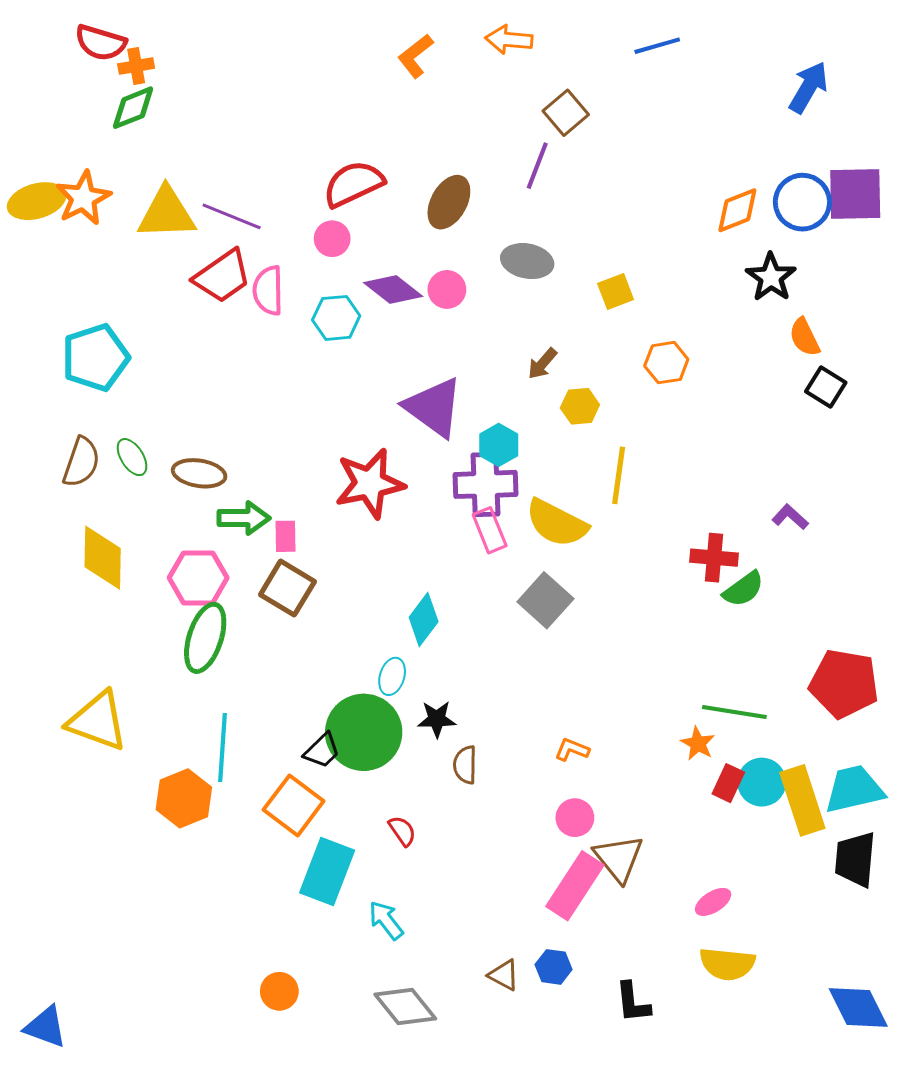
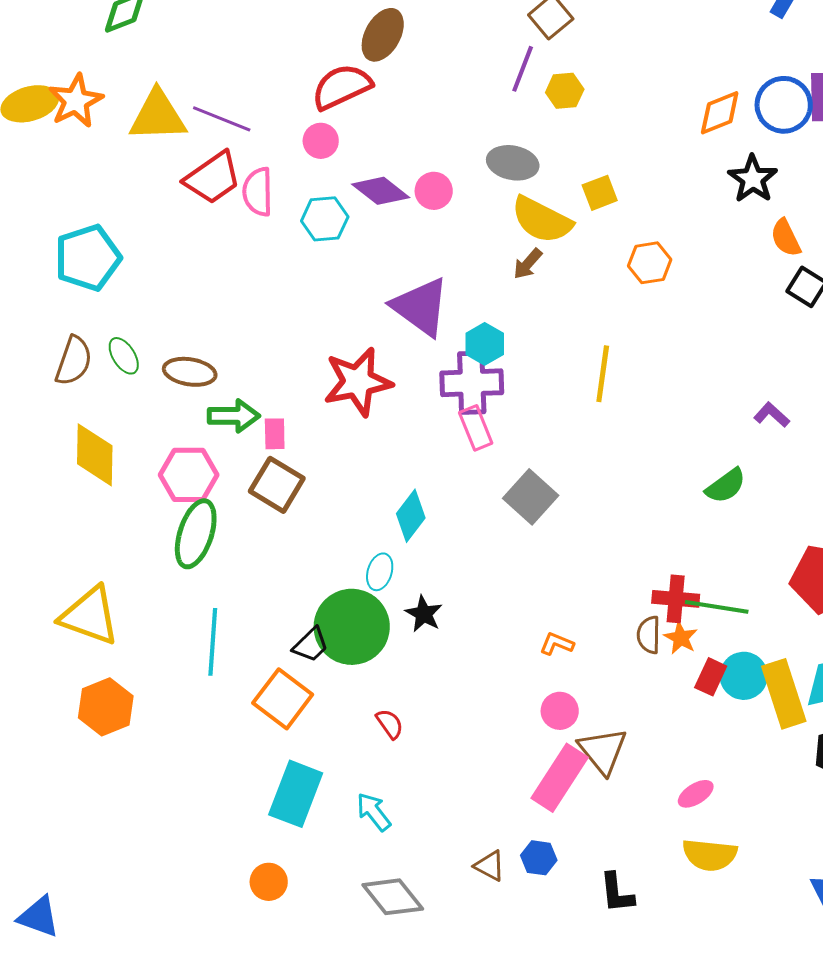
brown ellipse: (449, 202) -> (383, 35), moved
yellow hexagon: (580, 406) -> (565, 91), moved
yellow semicircle: (557, 523) -> (542, 220), moved
red cross: (714, 558) -> (676, 599), moved
black star: (437, 719) -> (424, 614), turned 30
brown semicircle: (465, 765) -> (649, 635), moved
orange hexagon: (184, 798) -> (106, 707), moved
cyan rectangle: (327, 871) -> (296, 794), moved

